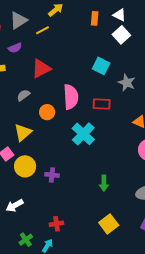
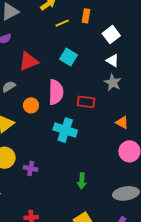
white triangle: (119, 15) -> (113, 61), moved
yellow line: (43, 30) -> (62, 23), moved
cyan square: (101, 66) -> (68, 57), moved
cyan cross: (83, 134) -> (65, 130), turned -30

